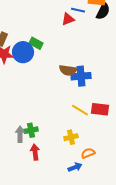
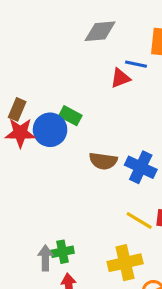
brown semicircle: (68, 70) -> (103, 161), moved
blue cross: (81, 76) -> (141, 167), turned 30
yellow cross: (71, 137) -> (125, 263), size x1.5

